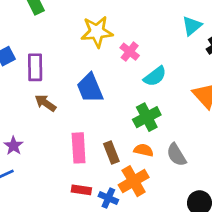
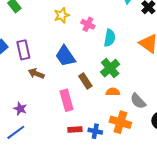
yellow star: (97, 32) -> (62, 15), size x0.7
cyan semicircle: (155, 76) -> (110, 38), turned -30
brown rectangle: (111, 153) -> (85, 81), moved
gray semicircle: (176, 155) -> (138, 101), moved
orange cross: (134, 181) -> (120, 122), moved, turned -30

